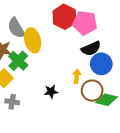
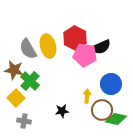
pink pentagon: (85, 23) -> (85, 55), moved
yellow ellipse: (33, 40) -> (48, 46), moved
black semicircle: (91, 49) -> (101, 47), moved

